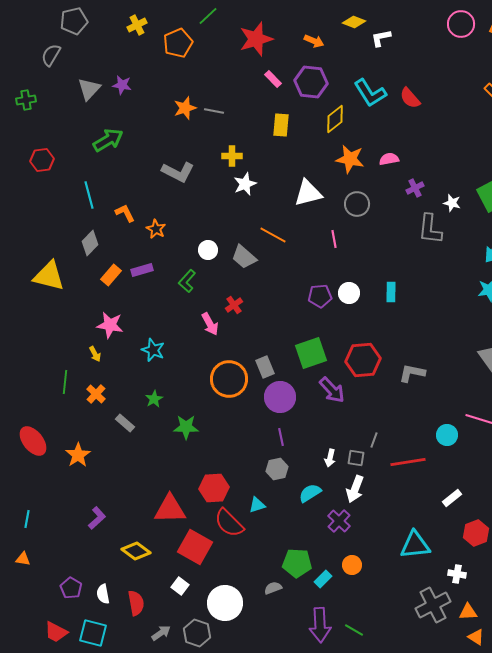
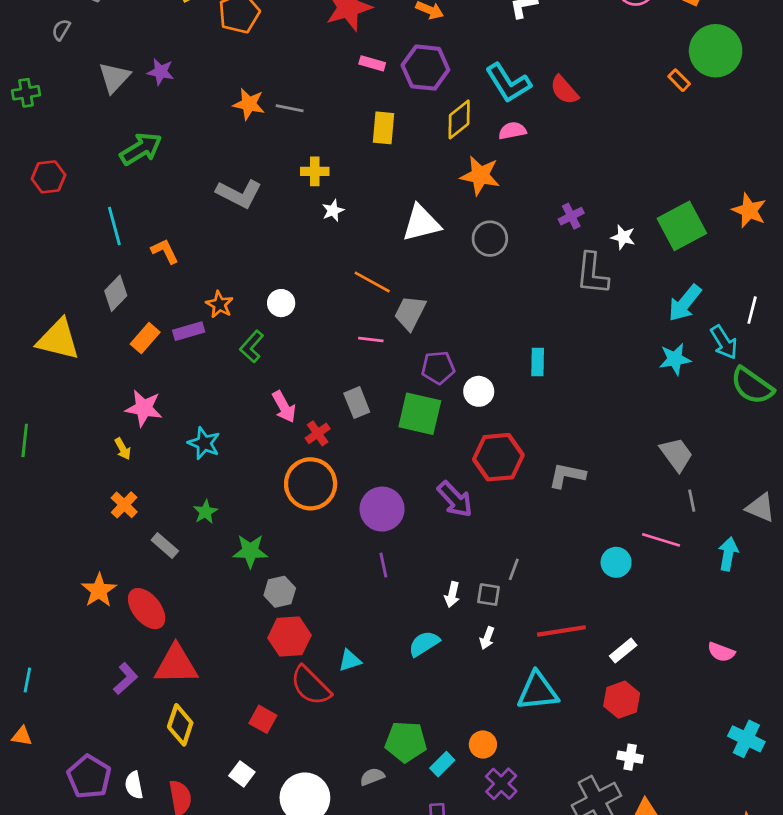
gray semicircle: (51, 55) -> (61, 30), size x0.7
pink rectangle: (273, 79) -> (372, 63), turned -30
orange star: (185, 108) -> (249, 104), turned 30
pink semicircle: (389, 159) -> (512, 131), moved
white star: (245, 184) -> (333, 211), size x0.7
orange star: (156, 229) -> (219, 304), moved
pink line: (334, 239) -> (371, 339), moved, turned -72
gray trapezoid: (244, 257) -> (410, 313), moved, turned 76
white circle: (349, 293) -> (479, 391), moved
red cross: (234, 305) -> (318, 433), moved
green square: (311, 353) -> (420, 414), moved, turned 32
gray rectangle: (265, 367) -> (357, 403), moved
green line: (65, 382) -> (25, 440), moved
red ellipse: (33, 441) -> (147, 609), moved
red line: (408, 462) -> (561, 631), moved
gray hexagon: (277, 469) -> (280, 592), moved
white arrow: (355, 489) -> (487, 638), size x0.6
red triangle: (170, 509) -> (176, 665), moved
purple cross: (339, 521) -> (501, 784), moved
red hexagon: (476, 533) -> (622, 700), moved
cyan triangle: (415, 545) -> (538, 691), moved
red square: (195, 547) -> (263, 719), size x0.6
yellow diamond: (136, 551) -> (180, 725), turned 72
purple pentagon: (71, 588) -> (89, 777), size x1.4

